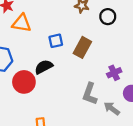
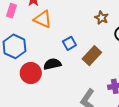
blue square: (56, 41) -> (69, 43), turned -32

